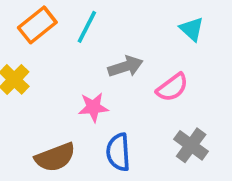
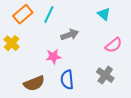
pink semicircle: (172, 87) -> (114, 45), moved

